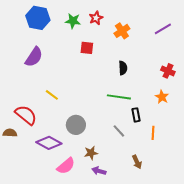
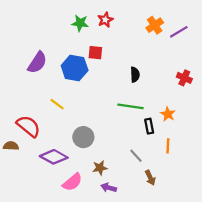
blue hexagon: (38, 18) -> (75, 68), moved
orange cross: (122, 31) -> (155, 25), moved
orange star: (162, 97) -> (168, 114), moved
gray line: (119, 131) -> (136, 156), moved

